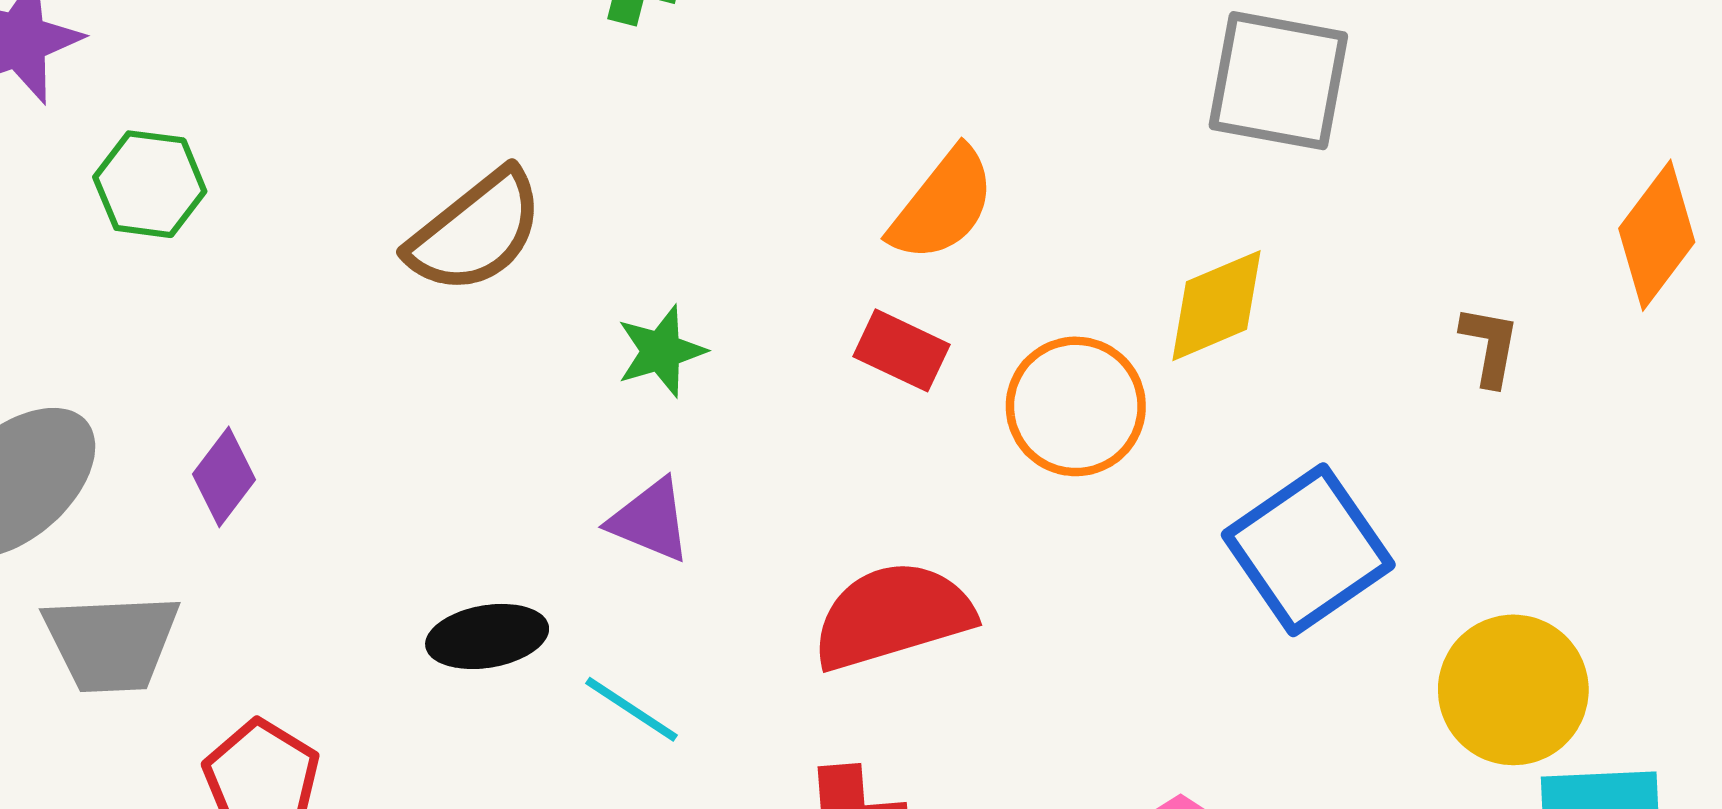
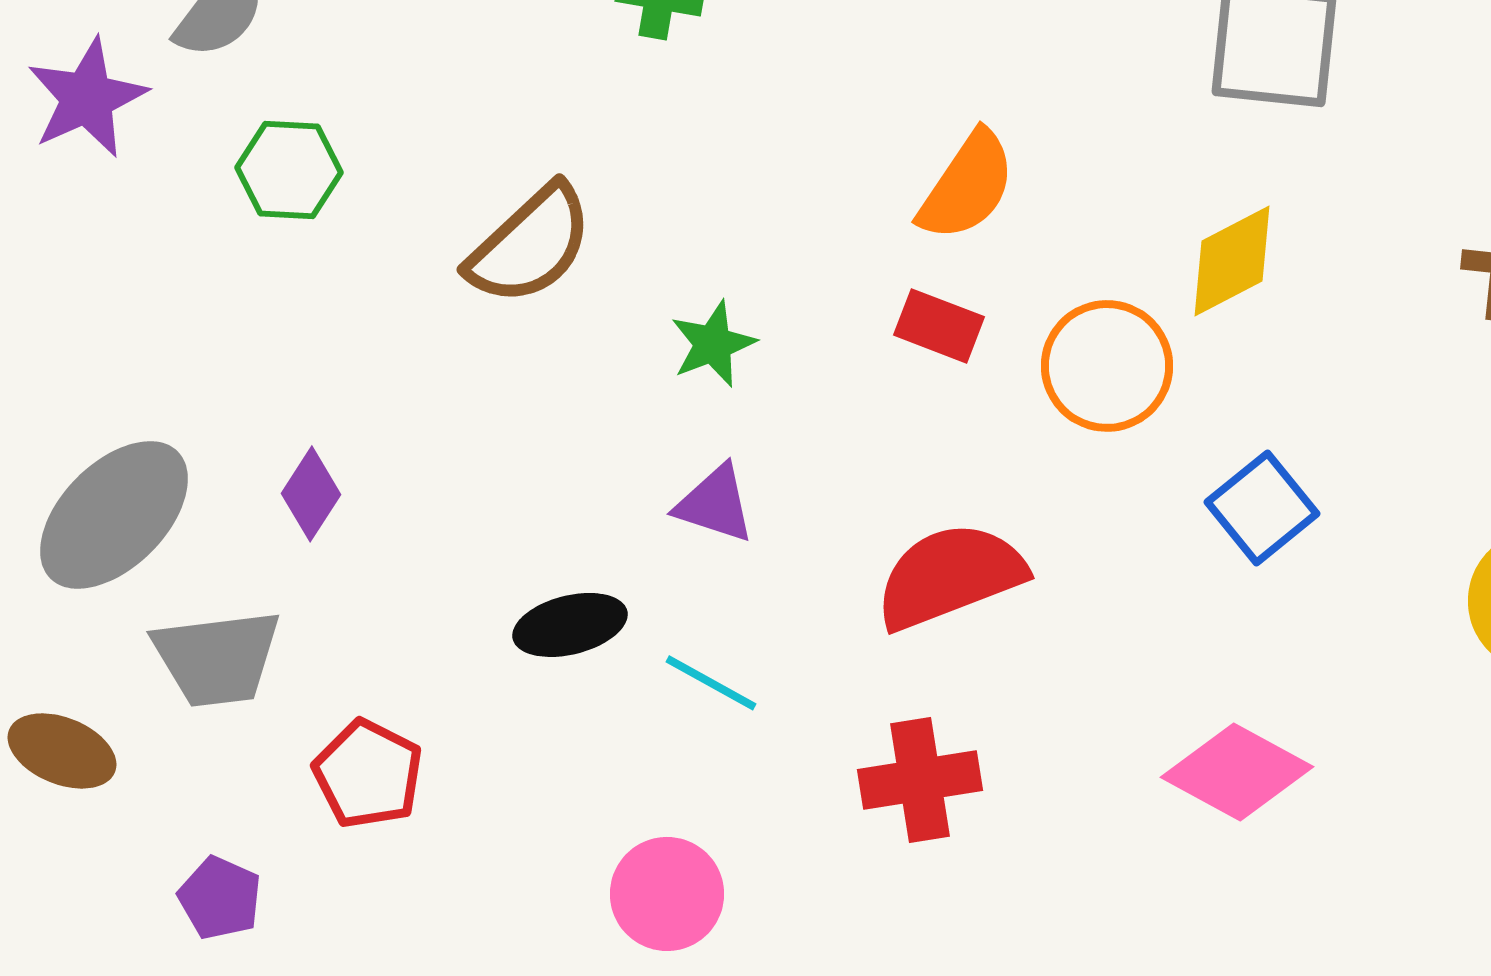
green hexagon: (150, 184) -> (289, 170), moved
blue square: (1308, 550) -> (1262, 508), moved, size x0.7

